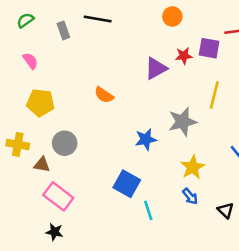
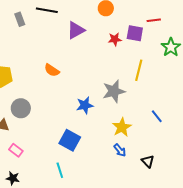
purple triangle: (156, 68) -> (76, 30), moved
pink rectangle: (58, 196) -> (16, 150), size x0.6
cyan line: (148, 210) -> (60, 170), moved

